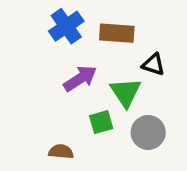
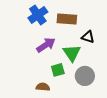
brown semicircle: (61, 152) -> (43, 87), moved

